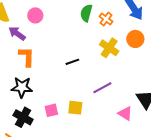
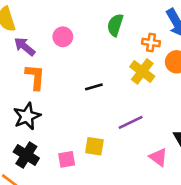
pink circle: (35, 15) -> (63, 37), moved
orange cross: (106, 19) -> (151, 42), moved, turned -32
black star: (22, 87) -> (27, 116), turned -30
pink square: (51, 110) -> (67, 159), moved

